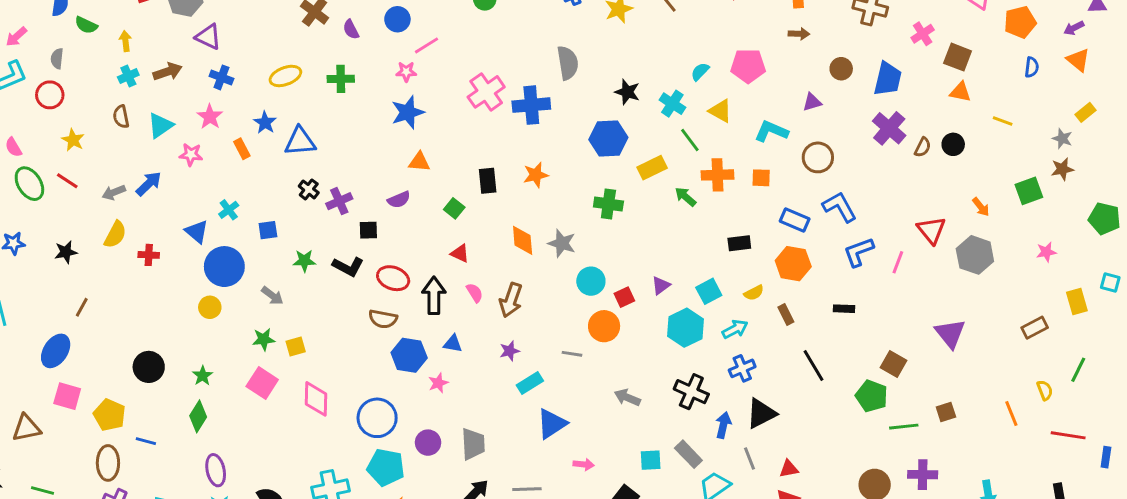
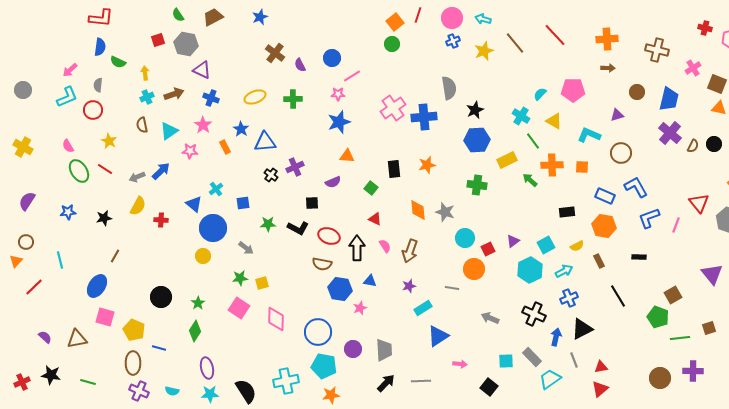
black star: (627, 92) -> (475, 110), moved, turned 30
purple cross: (339, 201) -> (295, 167), moved
brown square: (894, 364) -> (673, 295), turned 30

